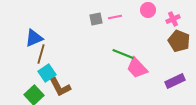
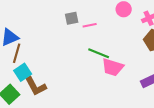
pink line: (115, 17) -> (90, 25), moved
pink trapezoid: (137, 68) -> (113, 67), turned -30

